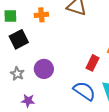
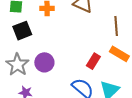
gray star: (17, 74) -> (17, 65), size x1.6

